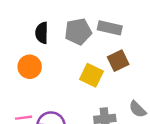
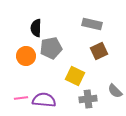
gray pentagon: (78, 32) -> (51, 48), moved
yellow square: (91, 75) -> (75, 76), moved

